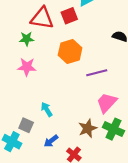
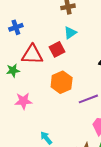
green star: (27, 39) -> (13, 70), moved

